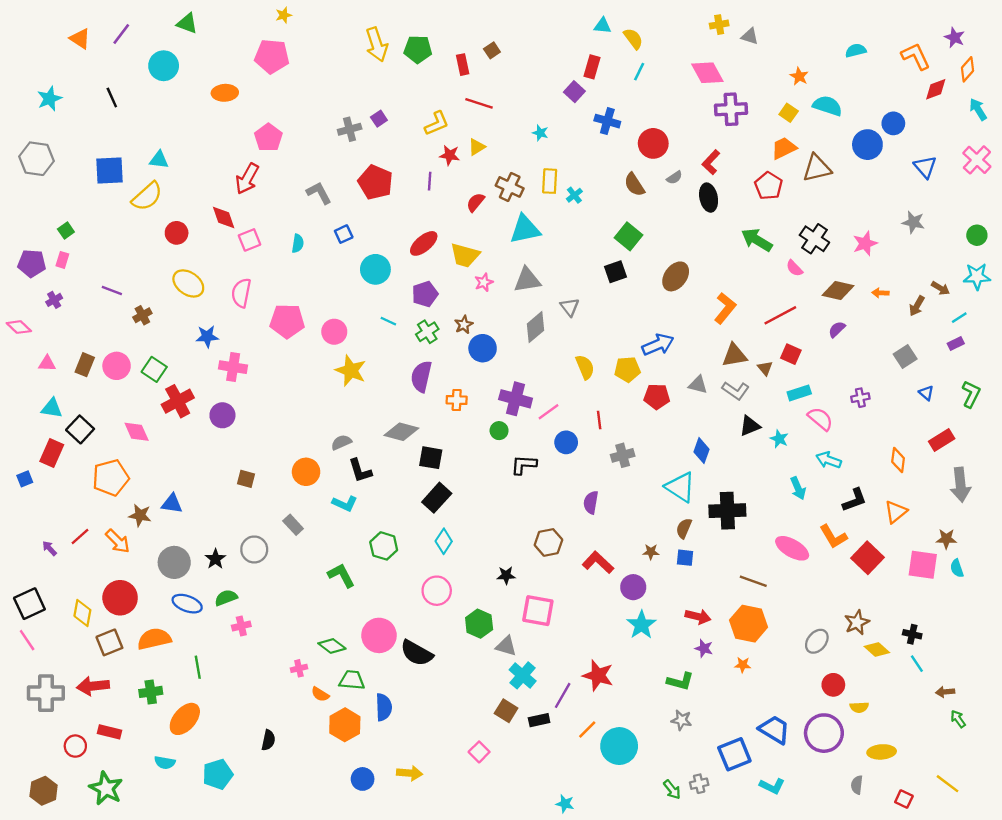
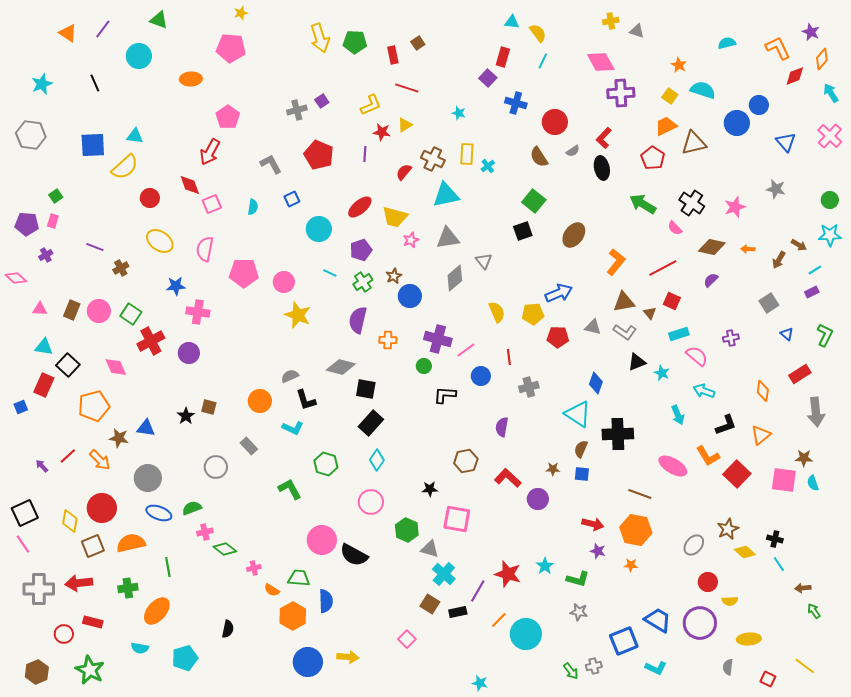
black star: (215, 559) -> (186, 416), moved
cyan star: (641, 625) -> (545, 566), moved, size x0.7
green diamond: (332, 646) -> (225, 549), moved
blue circle: (363, 779) -> (308, 662), size x1.5

